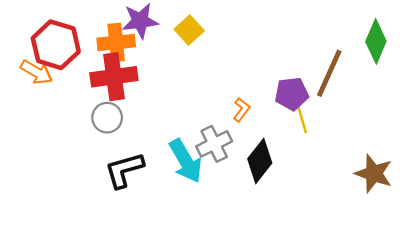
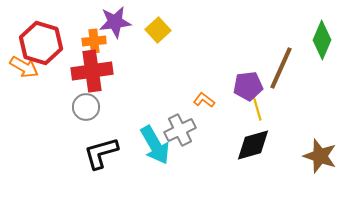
orange cross: (116, 42) -> (94, 41), size x0.7
orange L-shape: (242, 110) -> (204, 100), turned -90
black diamond: (260, 161) -> (253, 145), moved, turned 36

